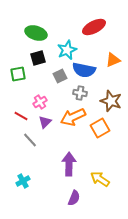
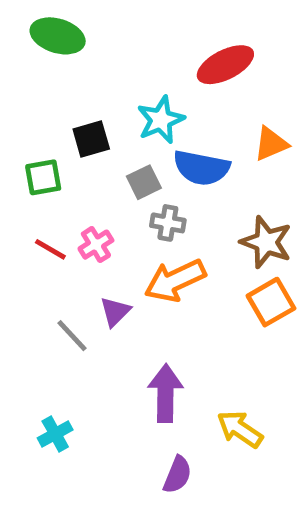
green ellipse: (36, 33) -> (58, 36), moved
gray cross: (80, 93) -> (168, 223), moved
red line: (21, 116) -> (50, 249), moved
purple triangle: (45, 122) -> (115, 312), moved
orange square: (100, 128) -> (271, 302), moved

